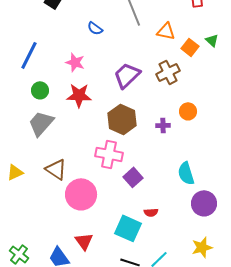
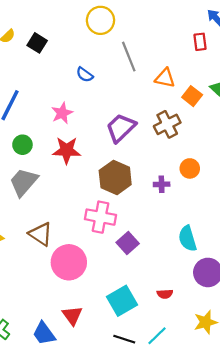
pink star: (75, 62) -> (62, 113), turned 30
red semicircle: (151, 212) -> (165, 294), moved
cyan square: (128, 228) -> (122, 301), turned 36

